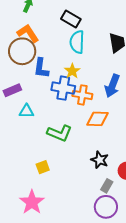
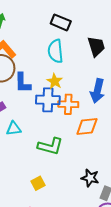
black rectangle: (71, 19) -> (61, 22), moved
black star: (100, 160) -> (90, 178), moved

